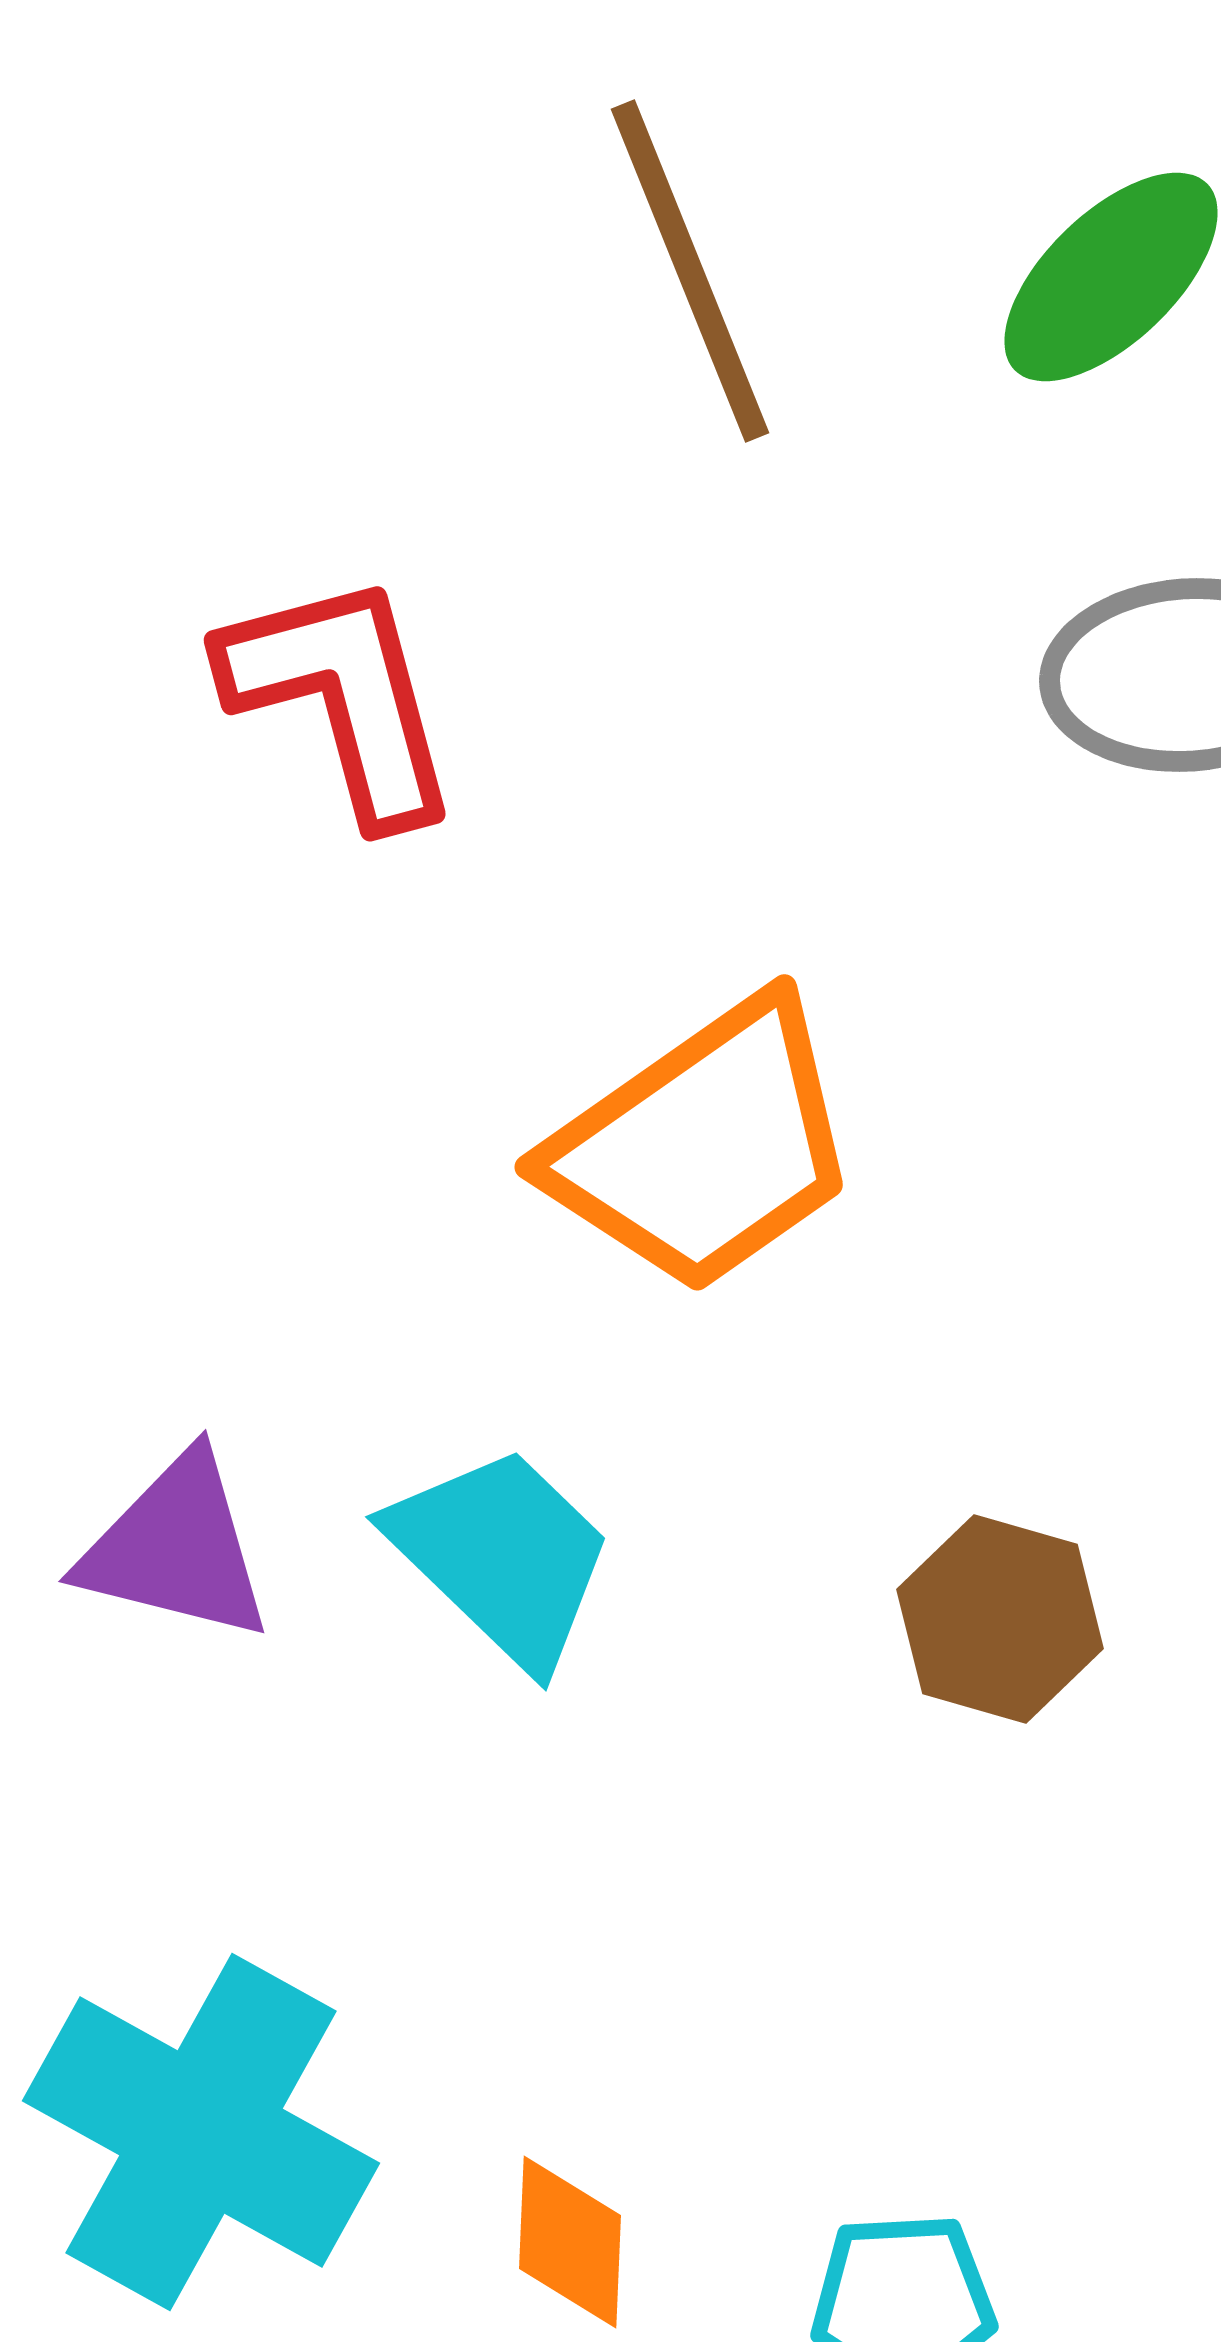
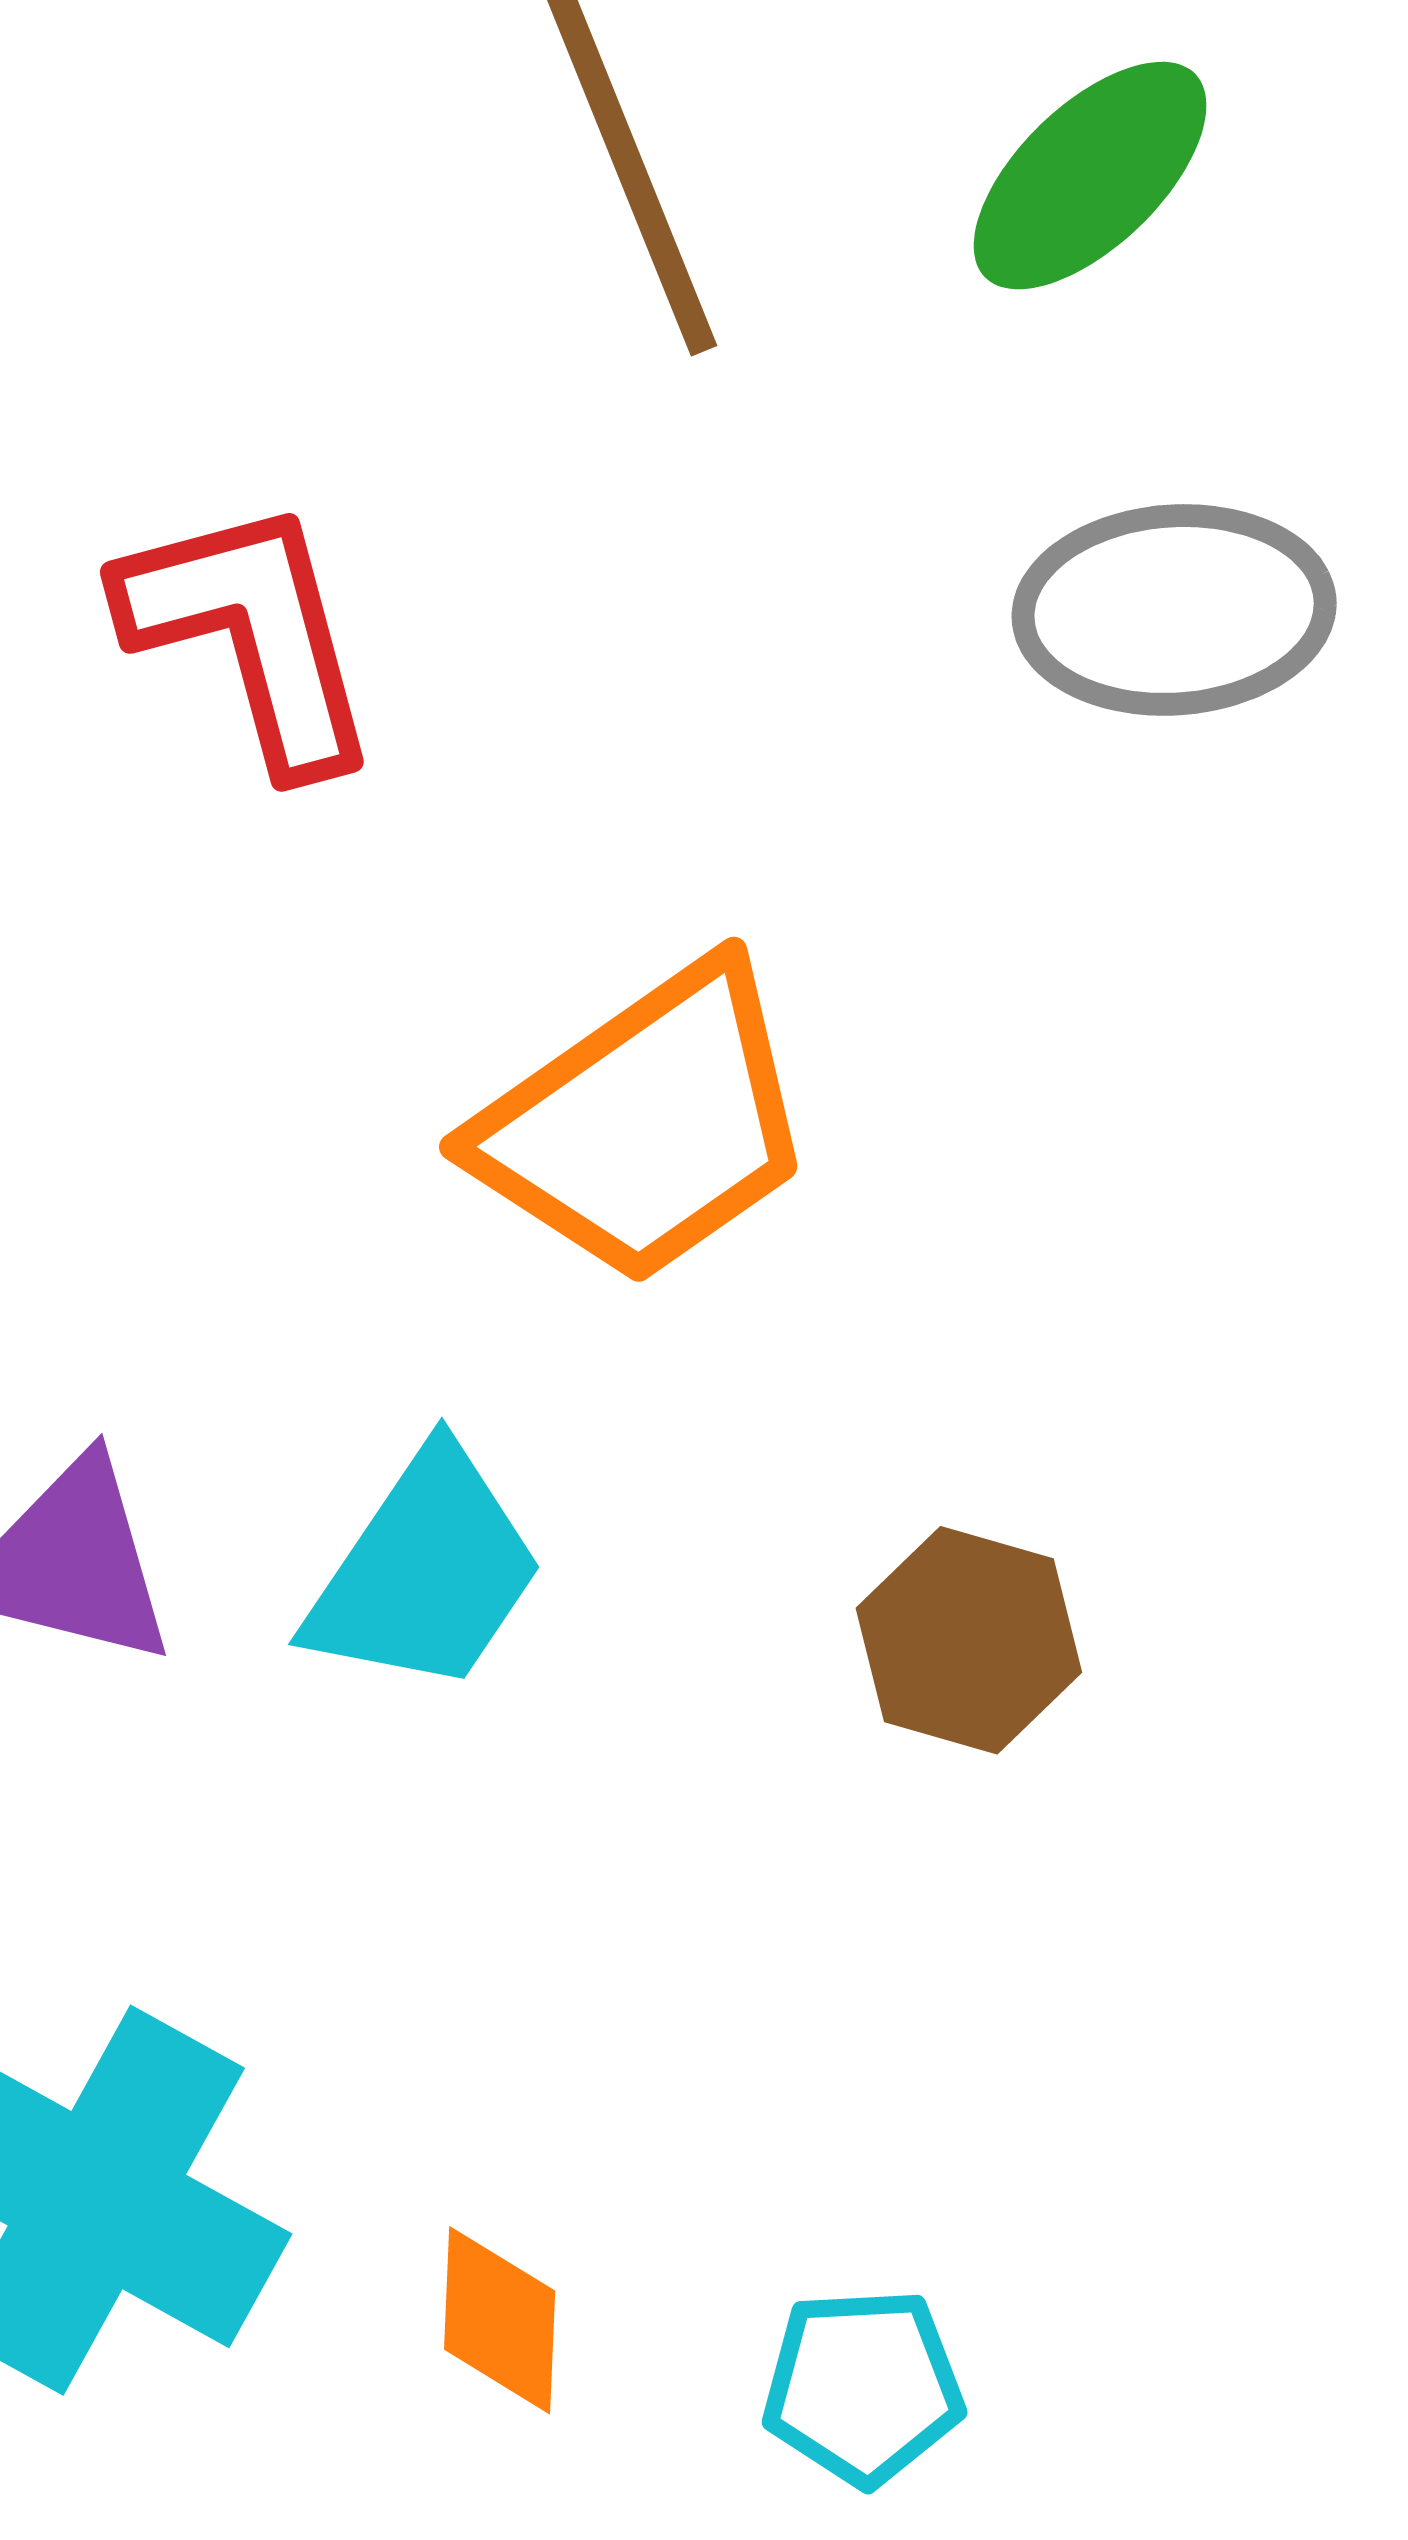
cyan trapezoid: (502, 1556) -> (425, 1571), turned 80

